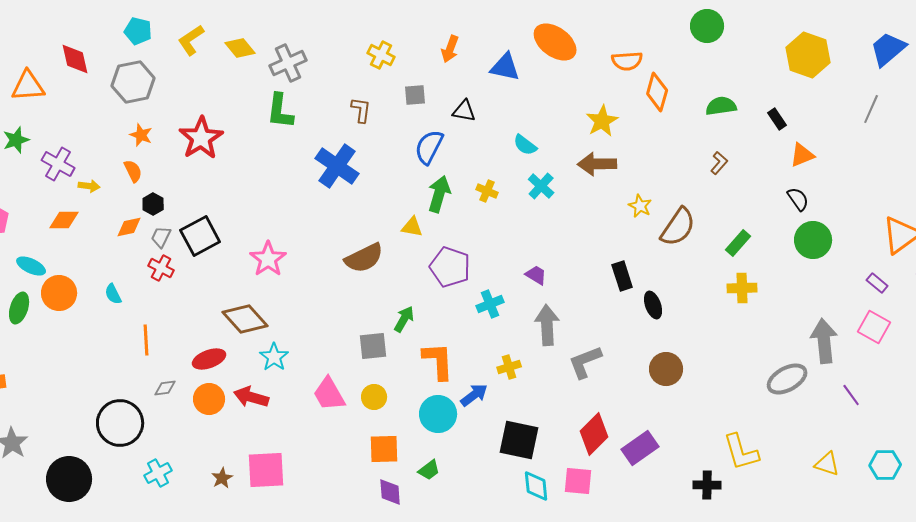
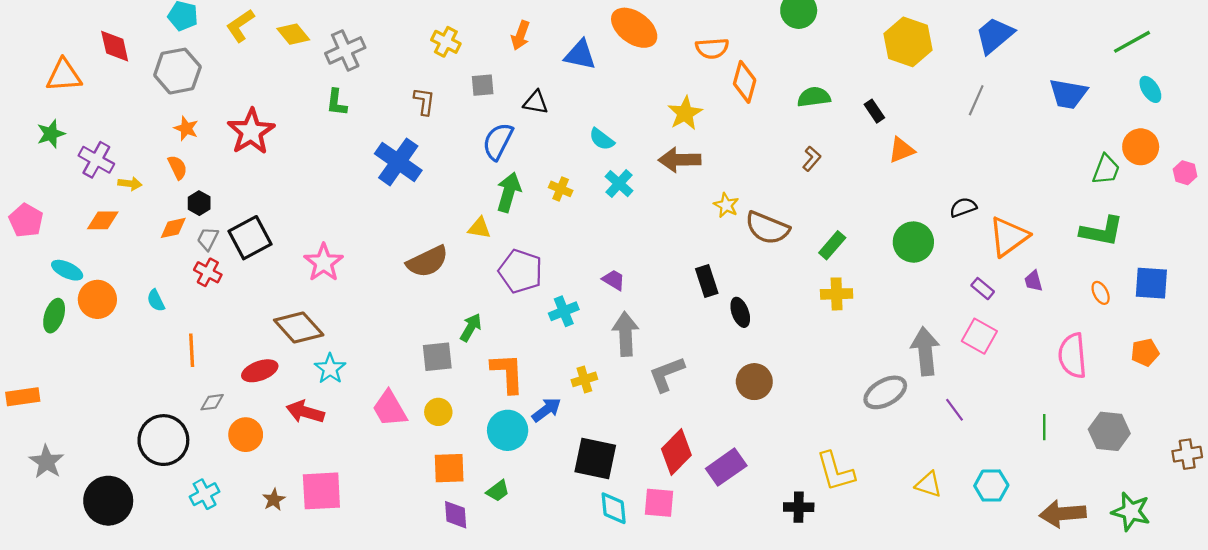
green L-shape: (280, 111) -> (337, 102), size x0.7
black semicircle: (798, 199) -> (963, 207), moved, turned -75
brown semicircle: (678, 227) -> (767, 228), turned 78
orange circle: (209, 399) -> (246, 435), moved

